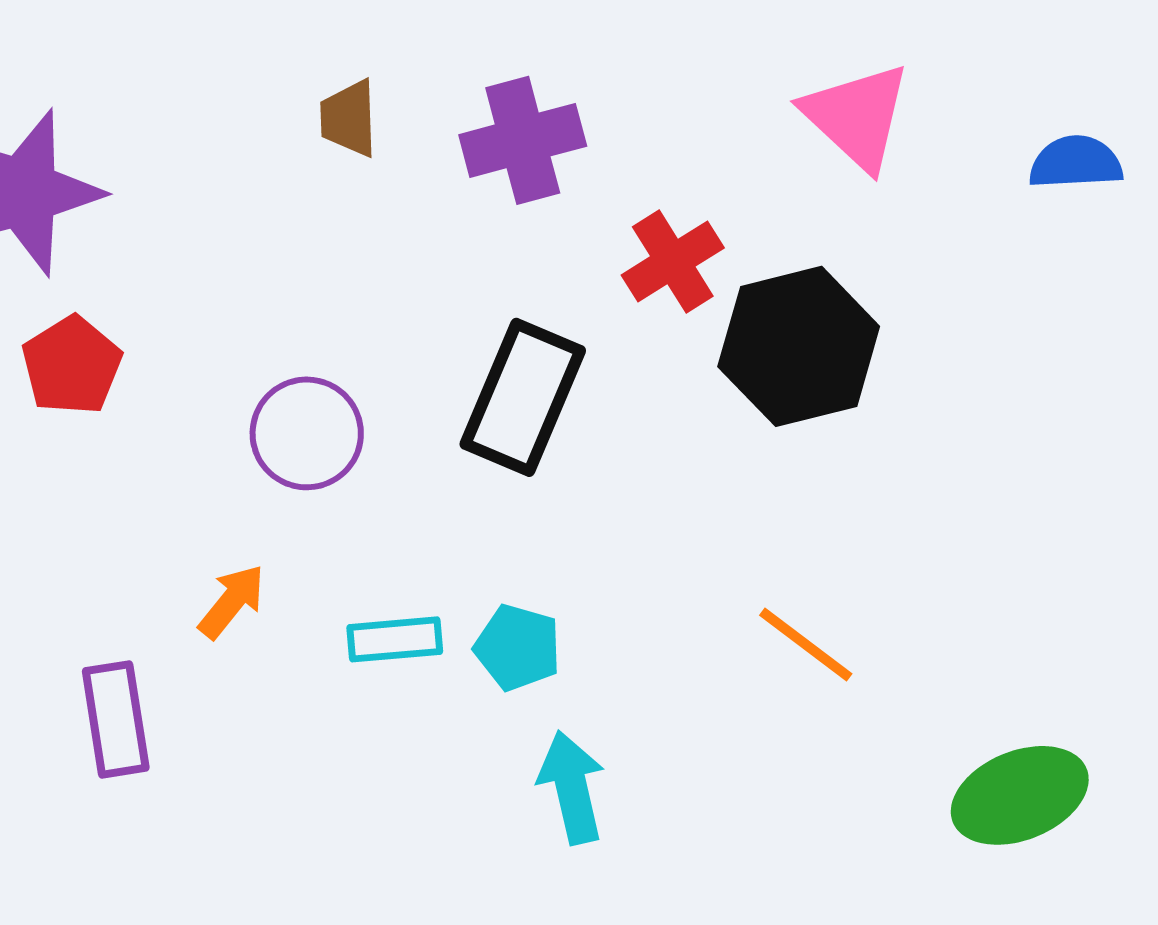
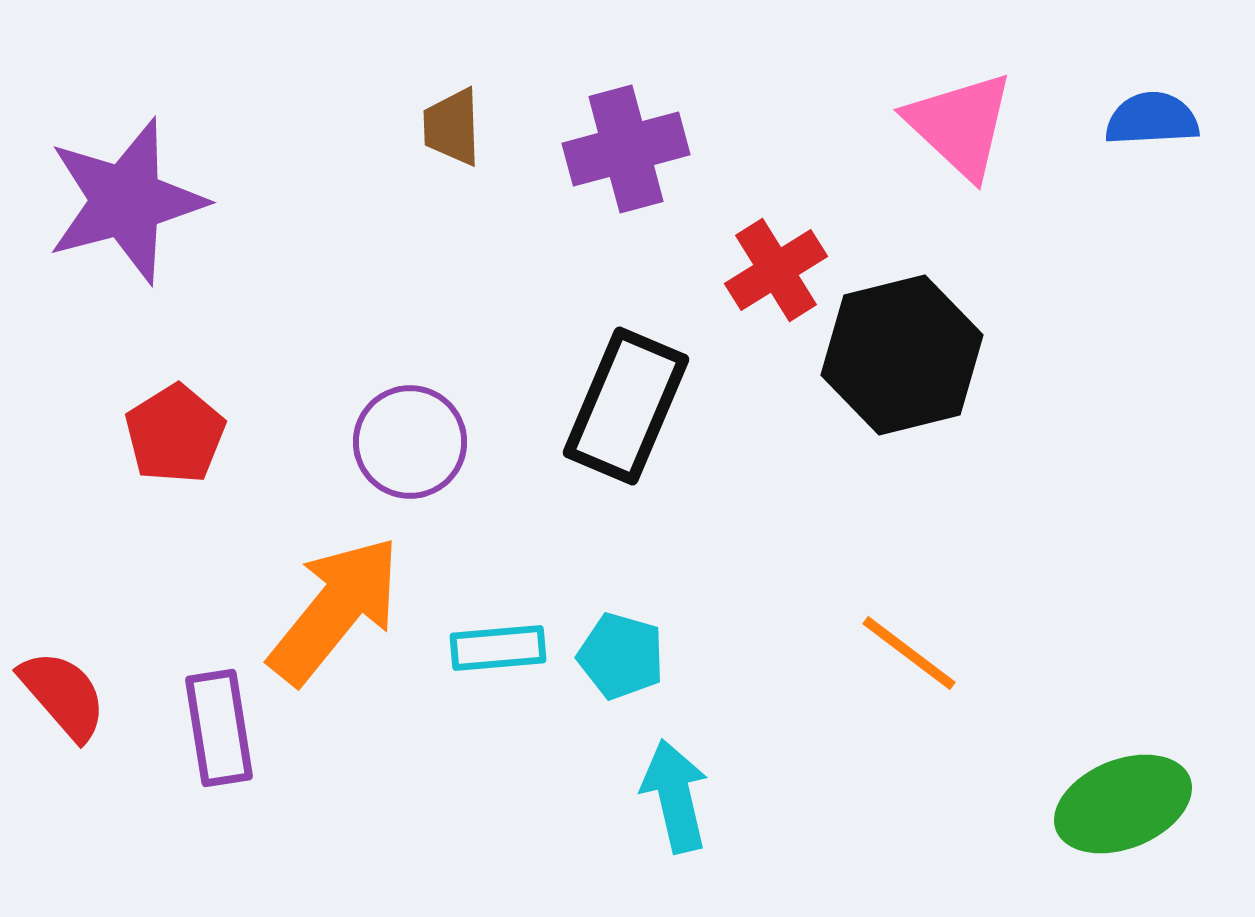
blue semicircle: (1076, 162) -> (1152, 119), moved
red pentagon: (72, 365) -> (175, 434), moved
orange arrow: (232, 601) -> (335, 610), size x2.0

